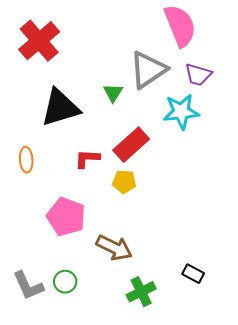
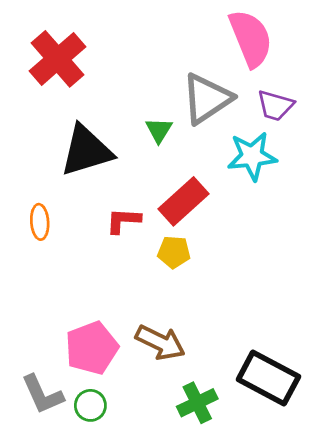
pink pentagon: (66, 217) -> (92, 348), moved, turned 30
black rectangle: (193, 274) -> (268, 378), size x2.0
green circle: (65, 282) -> (90, 405), moved

